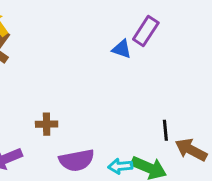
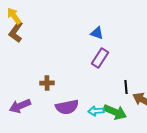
purple rectangle: (146, 31) -> (100, 58), moved

